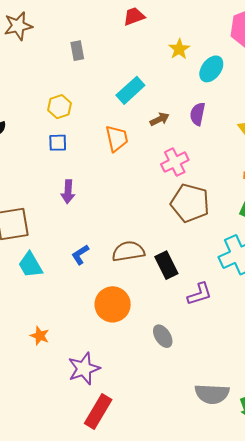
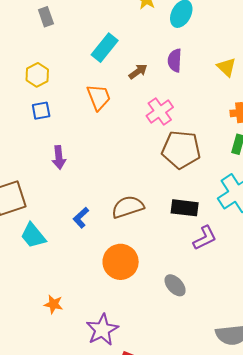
black rectangle: (166, 265) -> (185, 208), moved, turned -48

